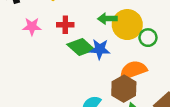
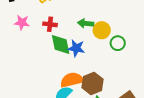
yellow circle: (127, 25) -> (102, 30), size x0.7
green diamond: (81, 47) -> (61, 44), turned 30
orange semicircle: (133, 70) -> (72, 80), moved

